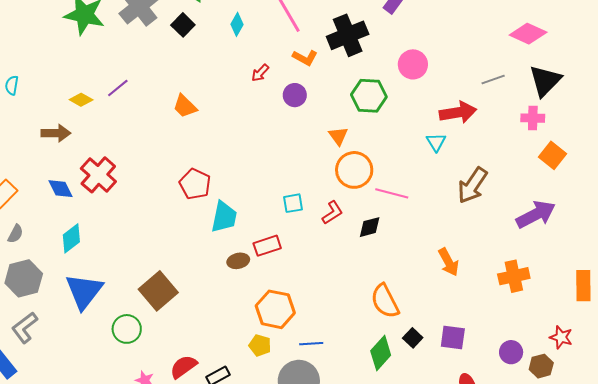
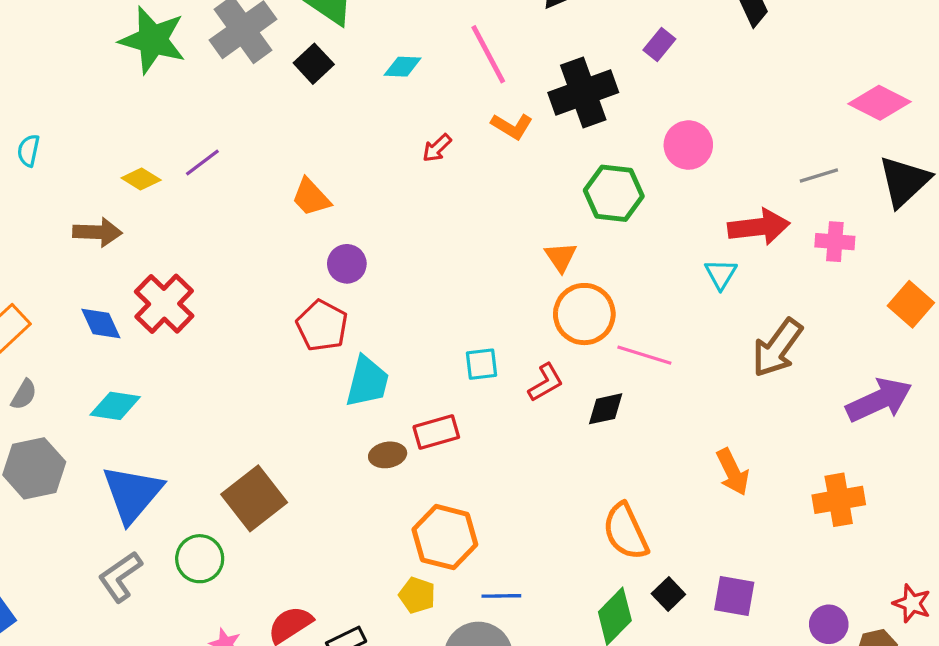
cyan diamond: (237, 24) -> (403, 67), turned 60
purple circle: (295, 95) -> (347, 264), moved
pink cross: (533, 118) -> (835, 242), moved
cyan diamond: (71, 238) -> (115, 406), turned 44
gray L-shape: (25, 328) -> (120, 577), moved

